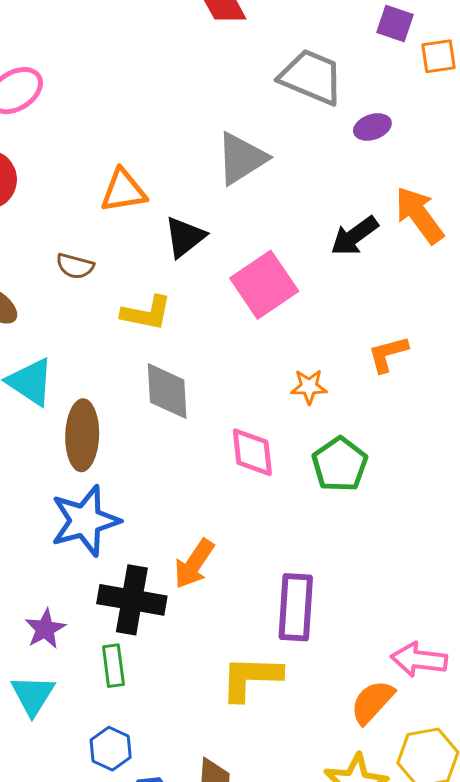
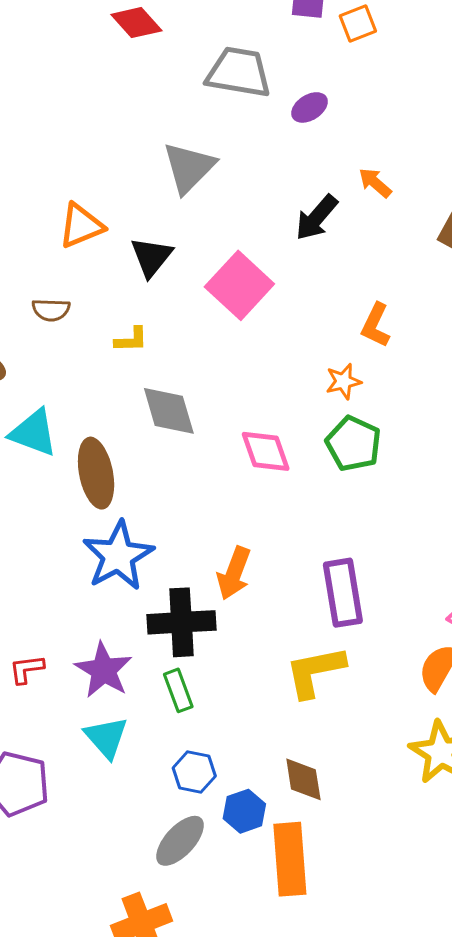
orange arrow: (419, 215) -> (375, 183), size x0.6
yellow L-shape: (146, 313) -> (131, 340), size x0.7
orange L-shape: (388, 354) -> (376, 325), turned -36
orange star: (309, 387) -> (343, 381), moved
purple star: (45, 629) -> (104, 670), size x1.4

